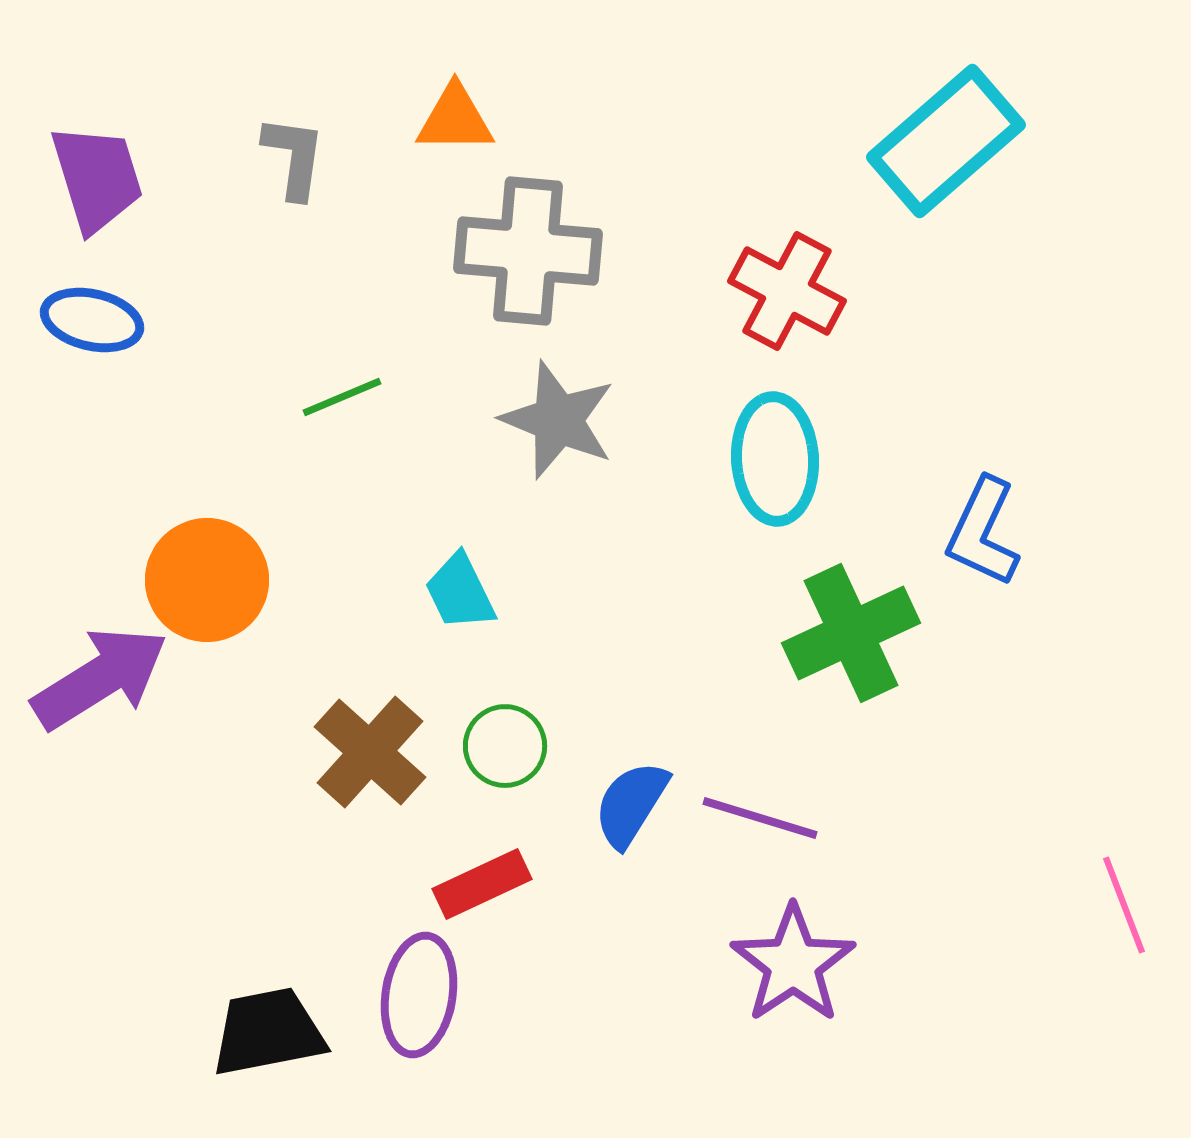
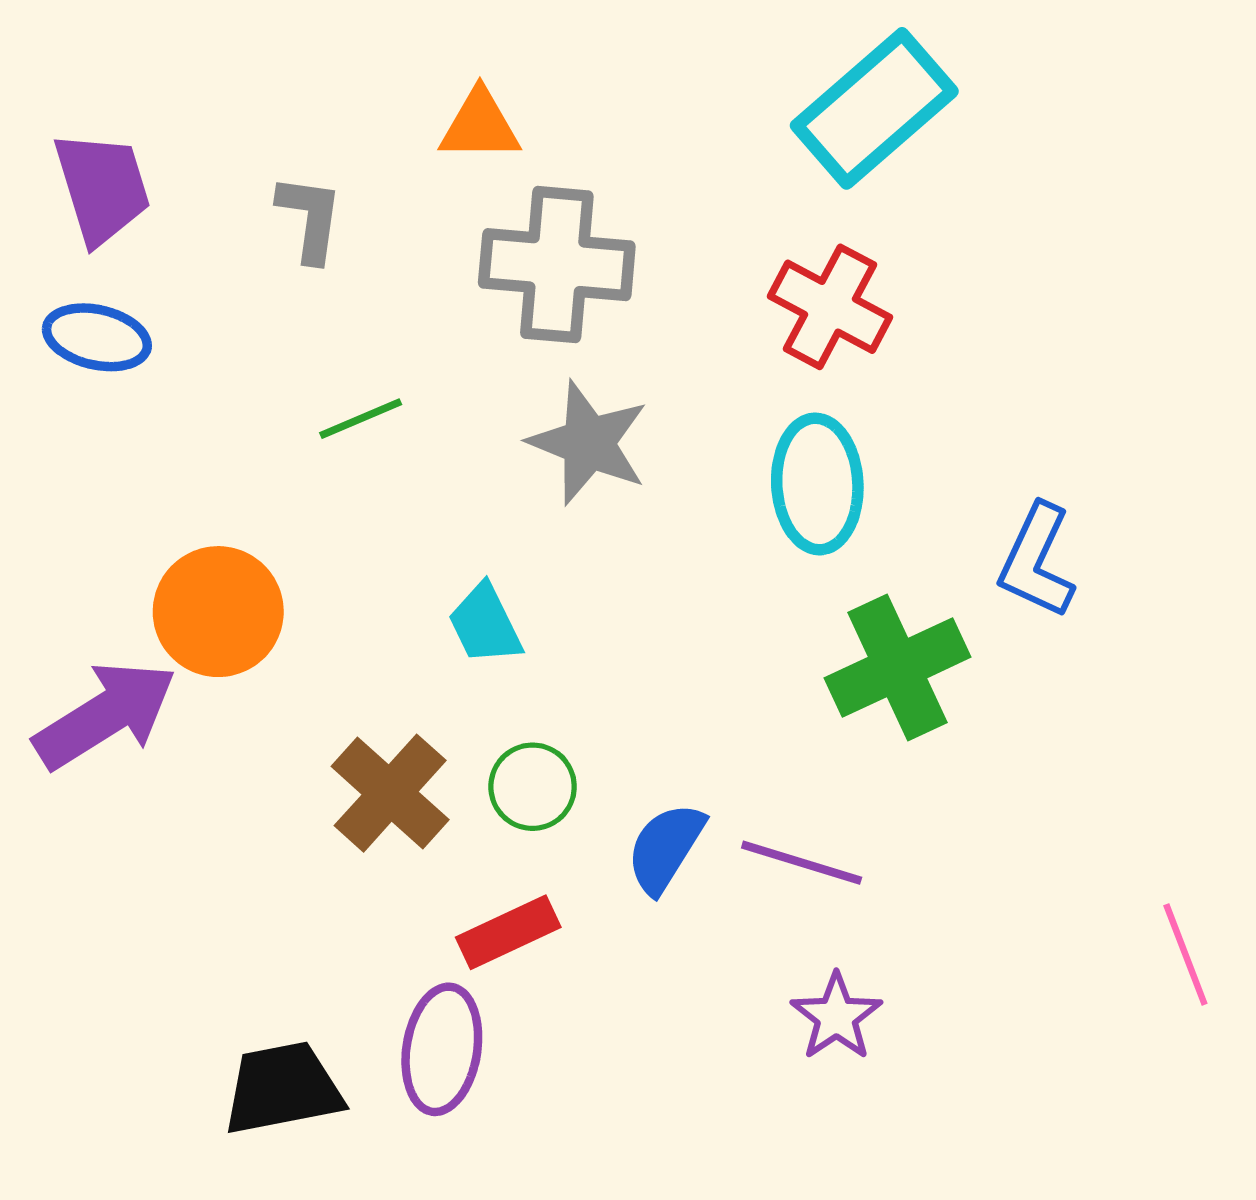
cyan rectangle: (946, 141) -> (874, 108), moved
gray L-shape: (294, 157) -> (310, 218), moved
purple star: (793, 964) -> (836, 1017), size x0.7

